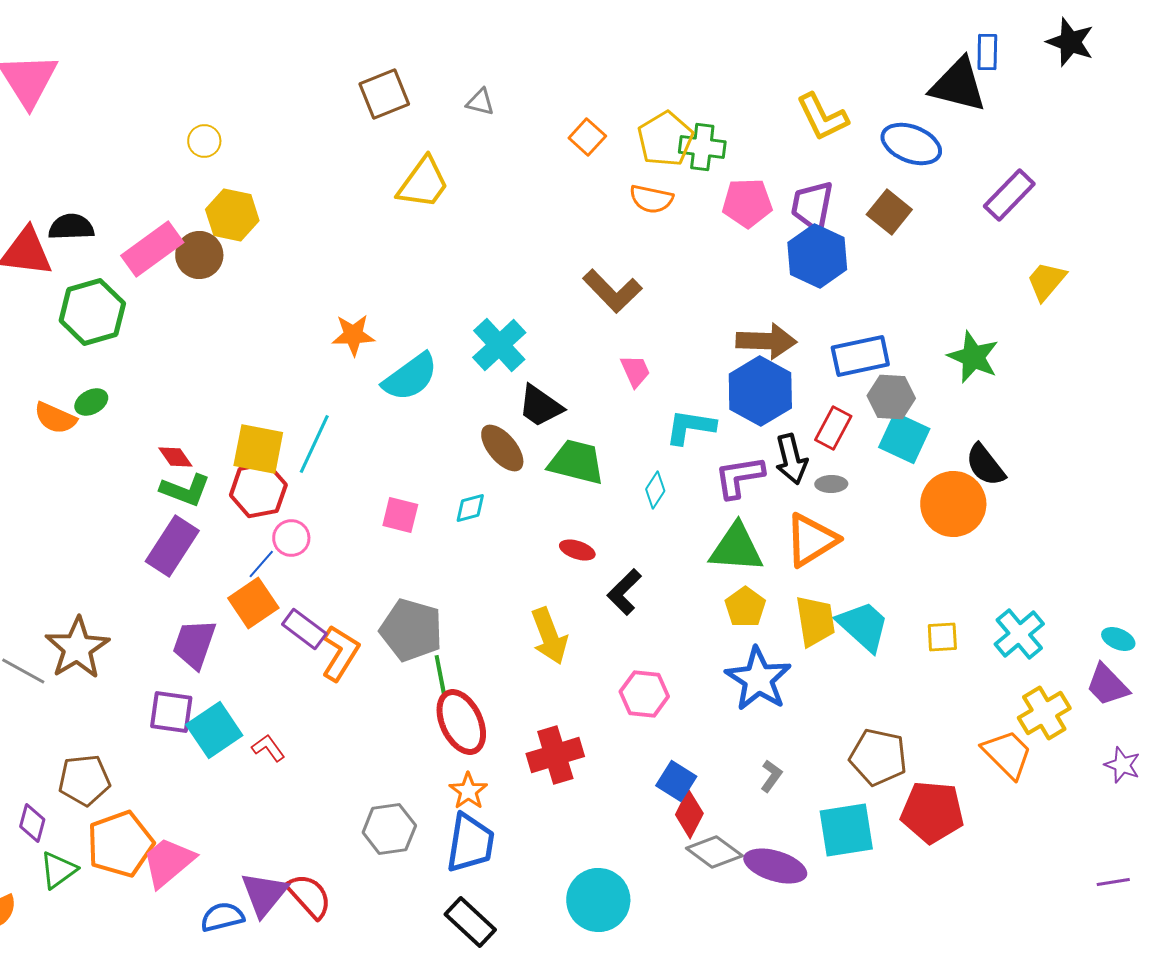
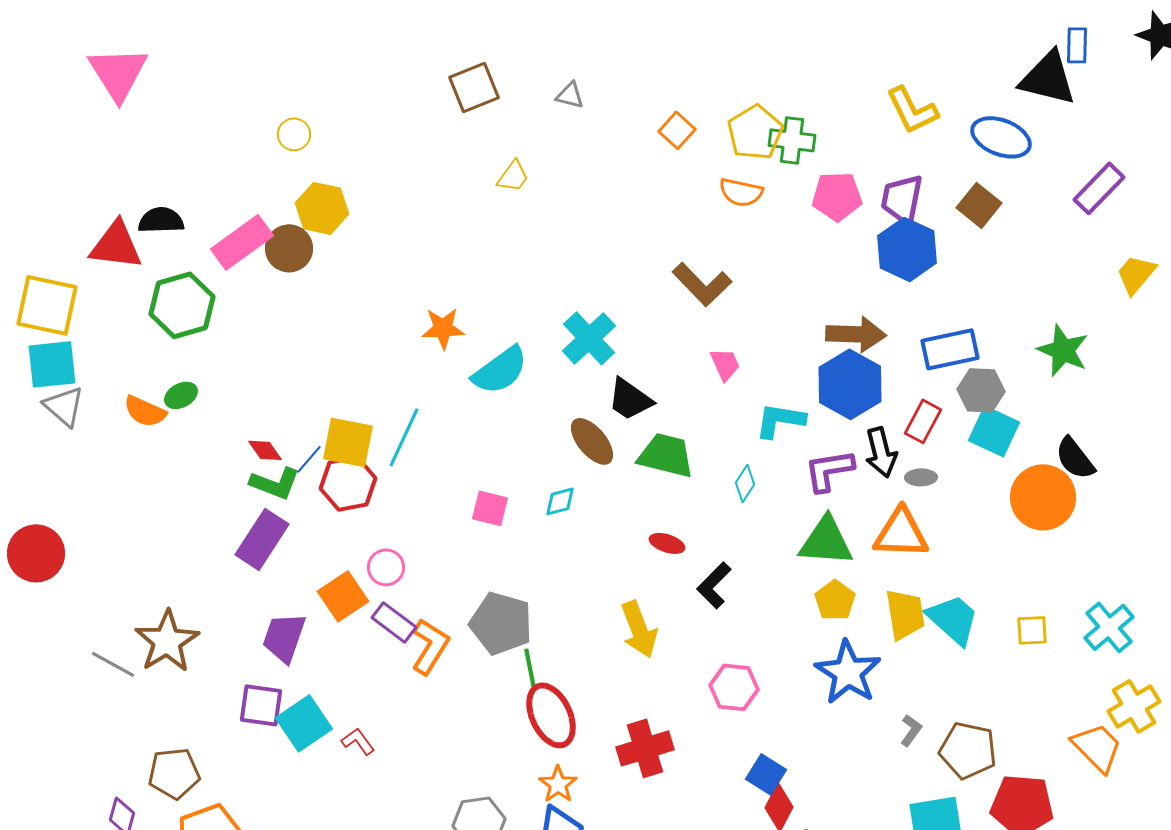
yellow trapezoid: (423, 183) -> (513, 176), size x0.6
pink circle: (291, 538) -> (386, 567), moved
orange triangle: (811, 540) -> (901, 533), turned 34
blue line: (261, 564) -> (309, 459), moved
gray L-shape: (771, 776) -> (911, 730), moved

